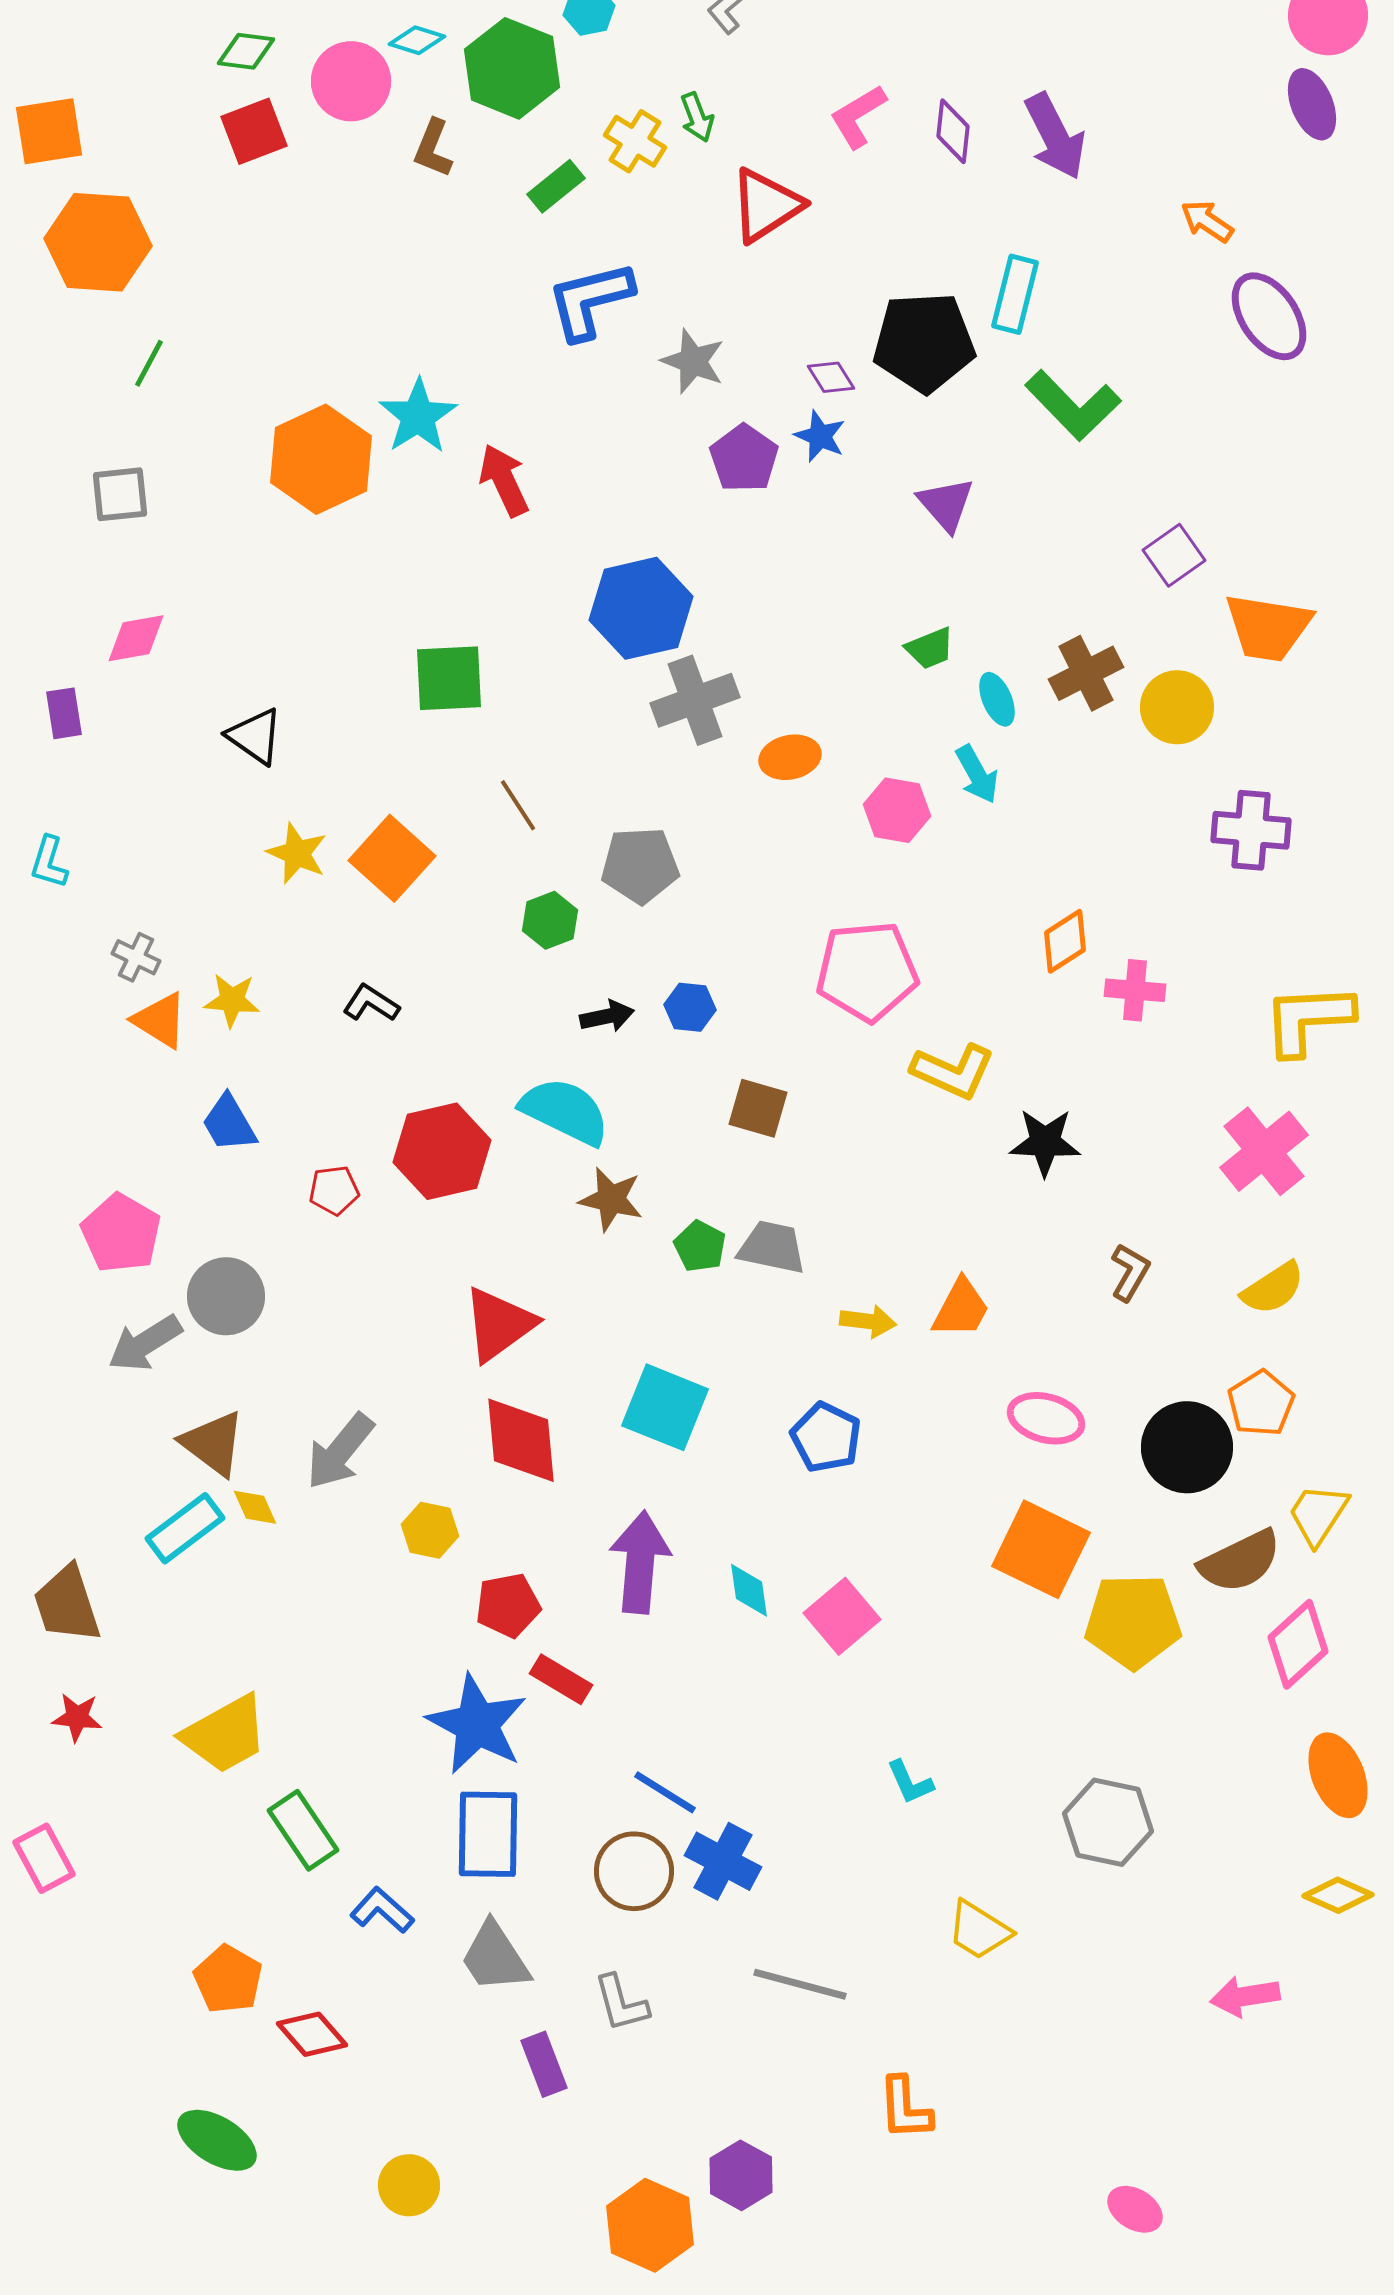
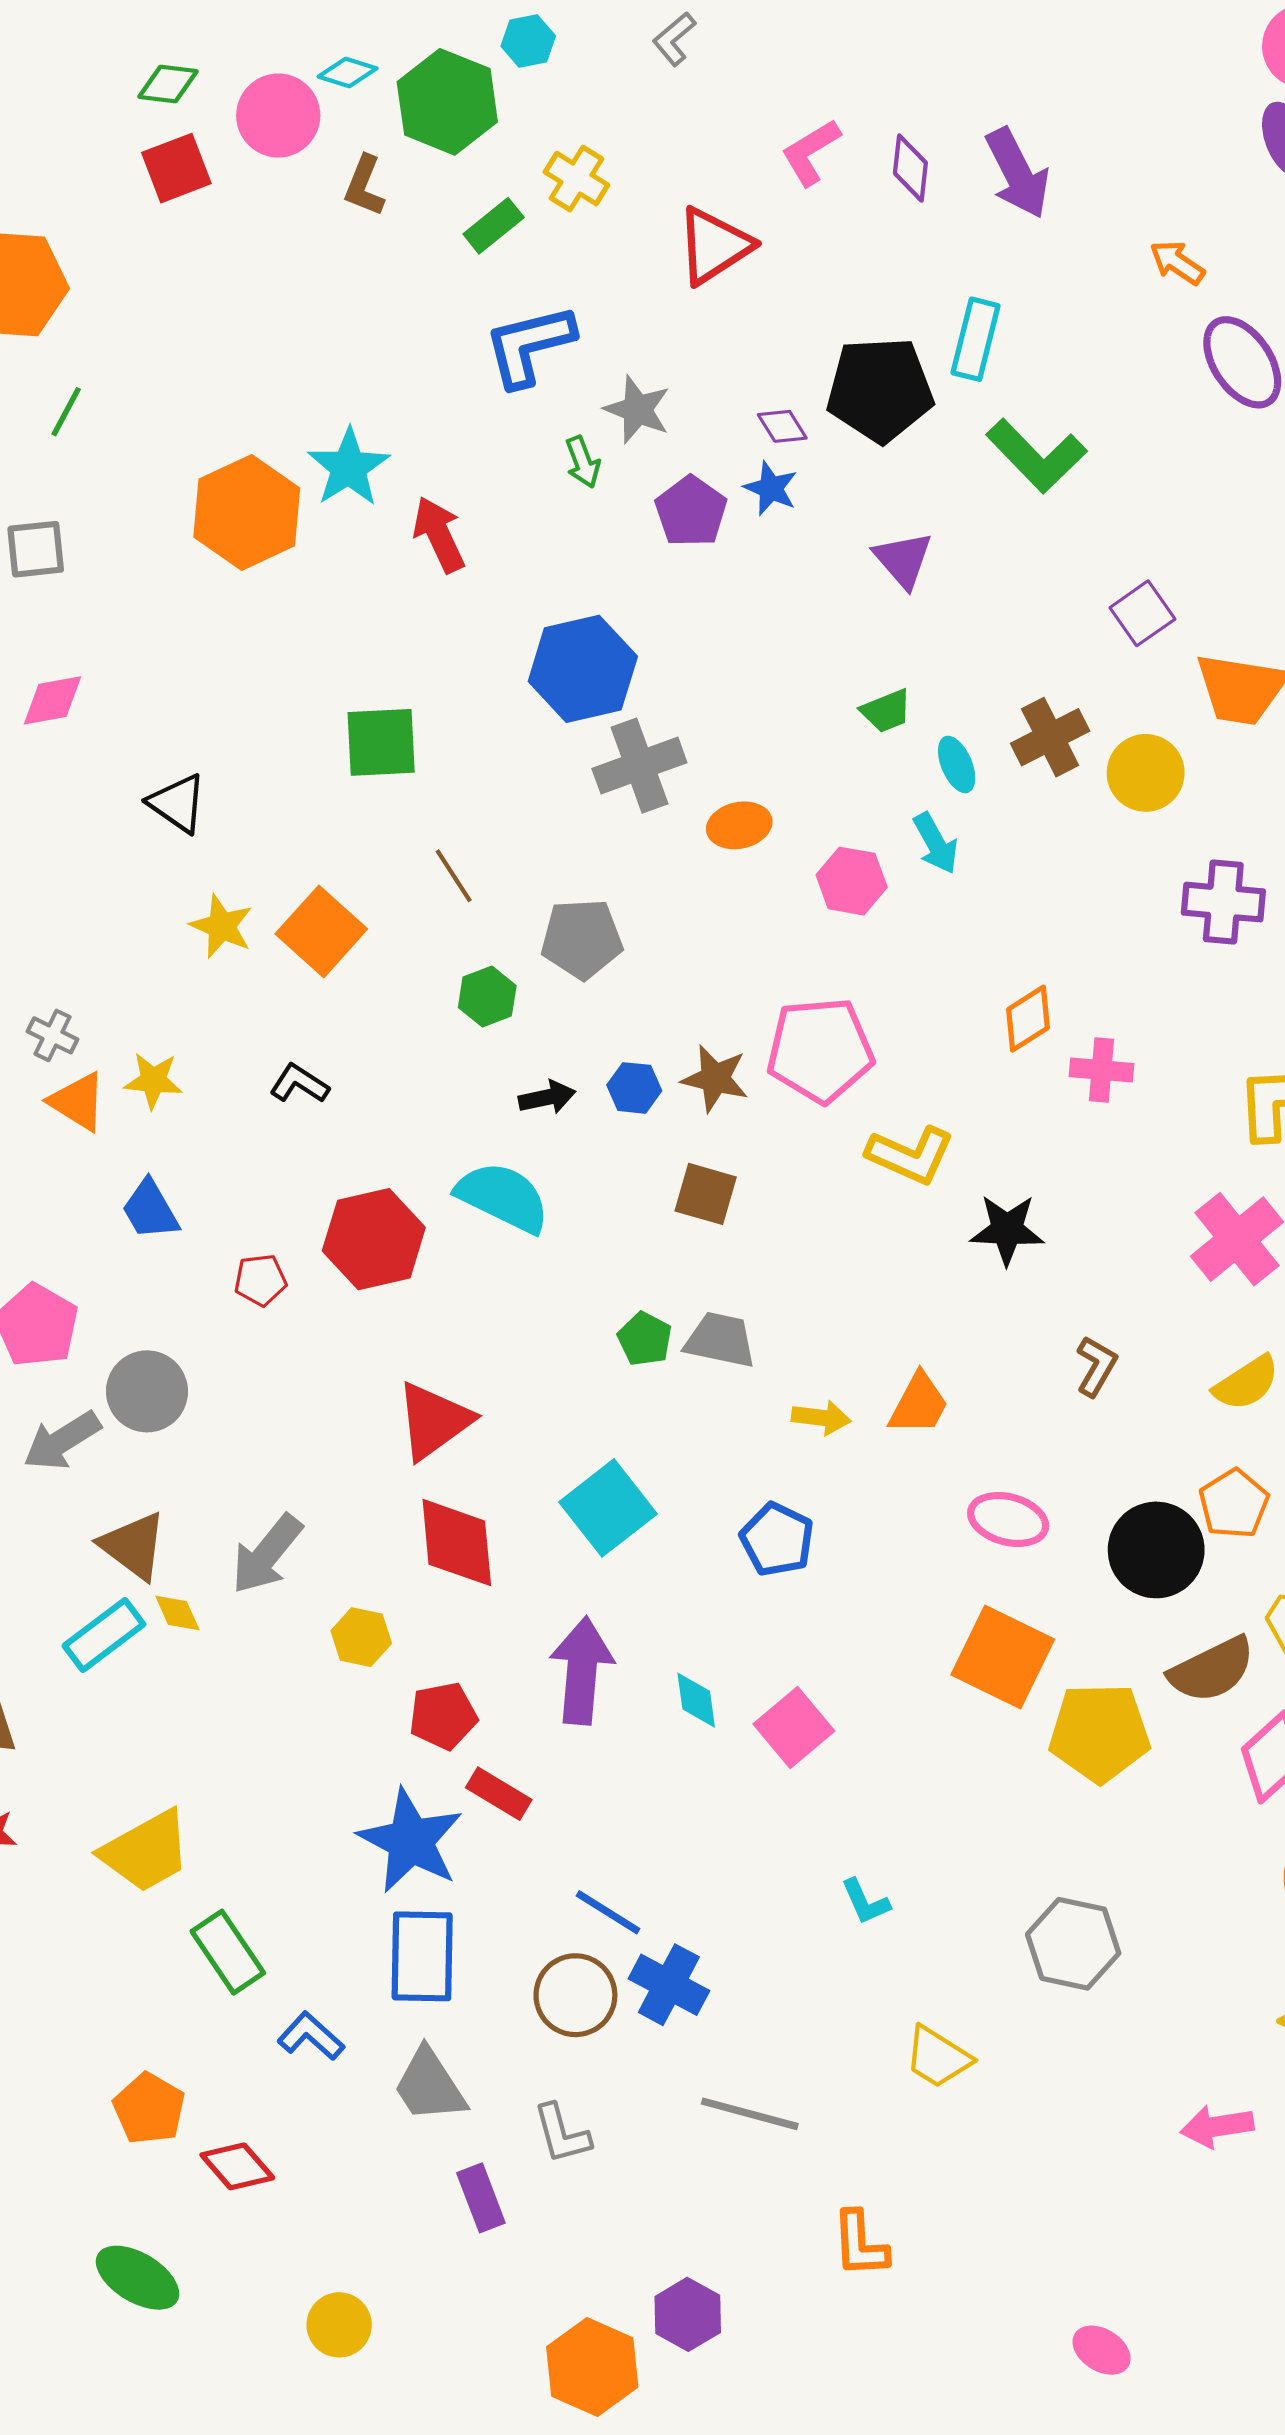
green arrow: (697, 117) -> (583, 462), moved
brown star: (611, 1199) -> (715, 1078), moved
cyan square: (665, 1407) -> (608, 1508), turned 30

